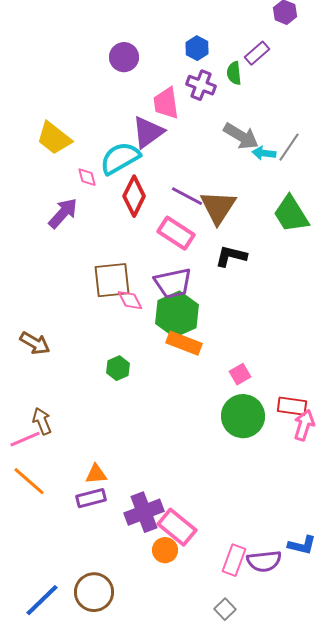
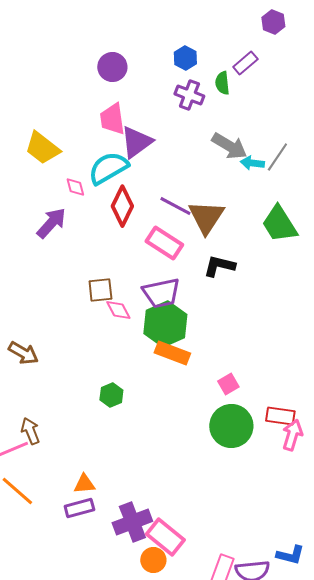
pink trapezoid: (166, 103) -> (112, 119), moved
brown square: (112, 280) -> (100, 290), size x0.7
green hexagon: (118, 368) -> (111, 395), moved

